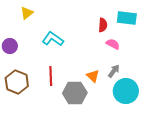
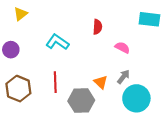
yellow triangle: (27, 13) -> (21, 14), moved
cyan rectangle: (127, 18) -> (149, 19), moved
red semicircle: (103, 25) -> (97, 27), moved

